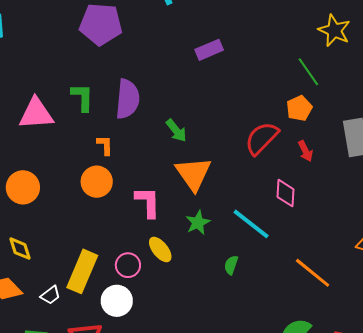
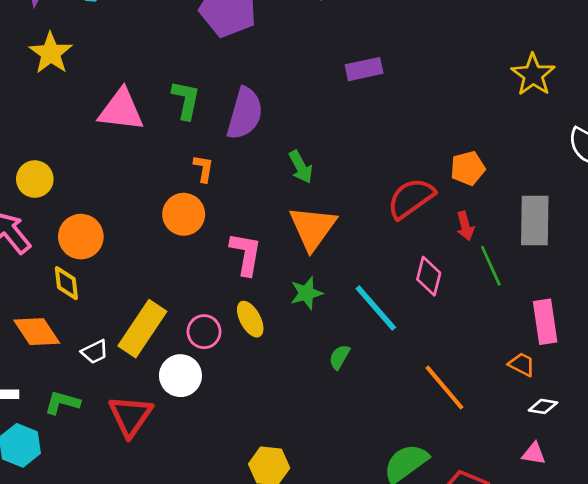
green line: (308, 72) -> (491, 266), moved
orange circle: (23, 187) -> (81, 237), moved

